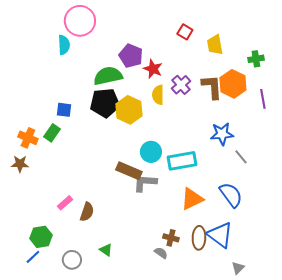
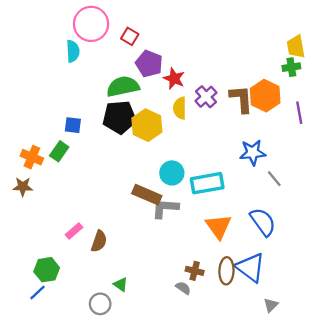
red square: (185, 32) -> (130, 36), moved
yellow trapezoid: (215, 45) -> (296, 47), moved
orange triangle: (192, 199) -> (218, 226), turned -40
gray circle: (72, 260) -> (100, 304), moved

